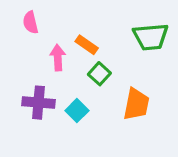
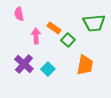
green square: (99, 74) -> (68, 40), moved
purple cross: (38, 103) -> (24, 64), turned 36

